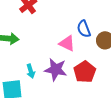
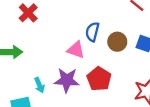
blue semicircle: (84, 29) -> (92, 32), turned 42

